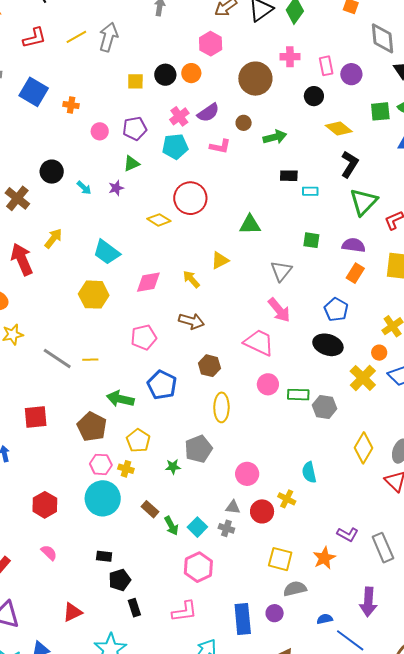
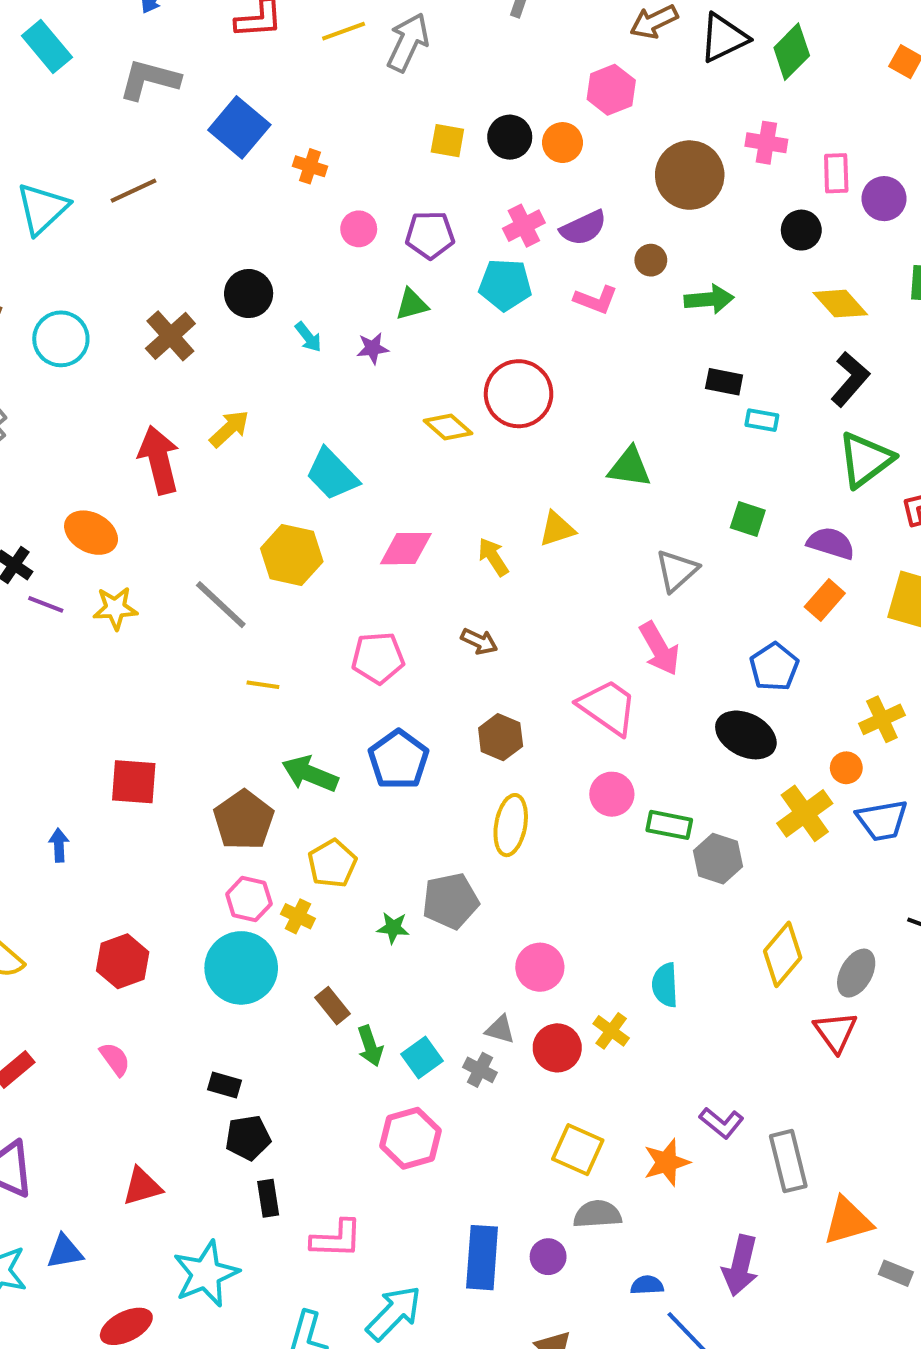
brown arrow: (191, 321) -> (479, 641), size x0.7
gray line: (57, 358) -> (221, 605), moved
pink L-shape: (184, 611) -> (336, 1239), moved

